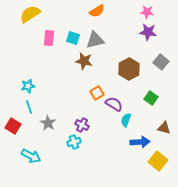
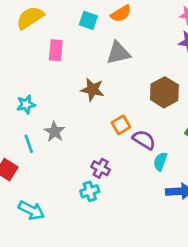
cyan square: (73, 38) -> (88, 20), moved
brown star: (84, 61) -> (92, 90), moved
cyan star: (28, 86) -> (26, 104), moved
gray star: (48, 123) -> (54, 132), moved

